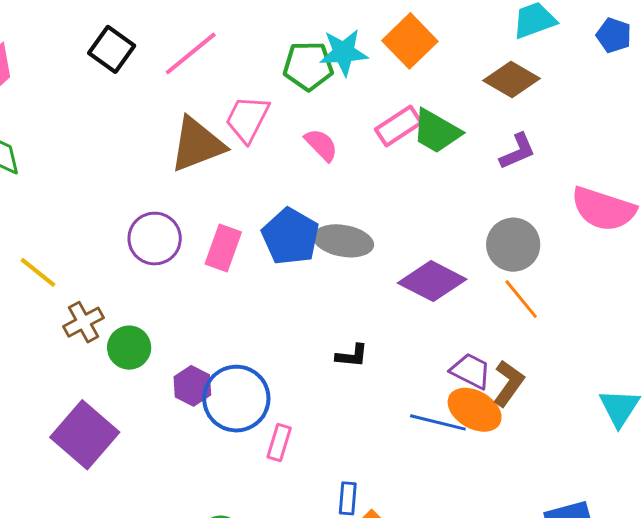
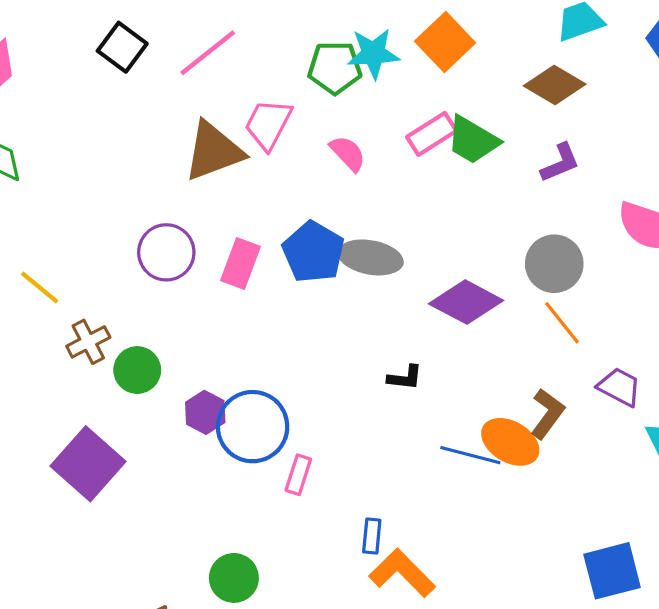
black L-shape: (352, 356) -> (405, 378), moved
purple trapezoid: (471, 371) -> (619, 387), moved

